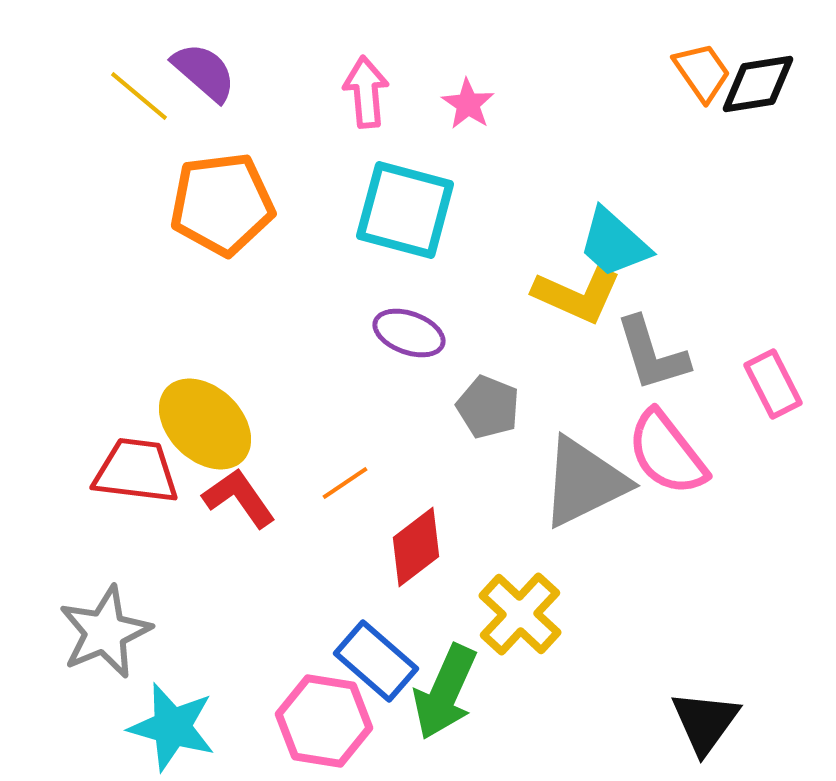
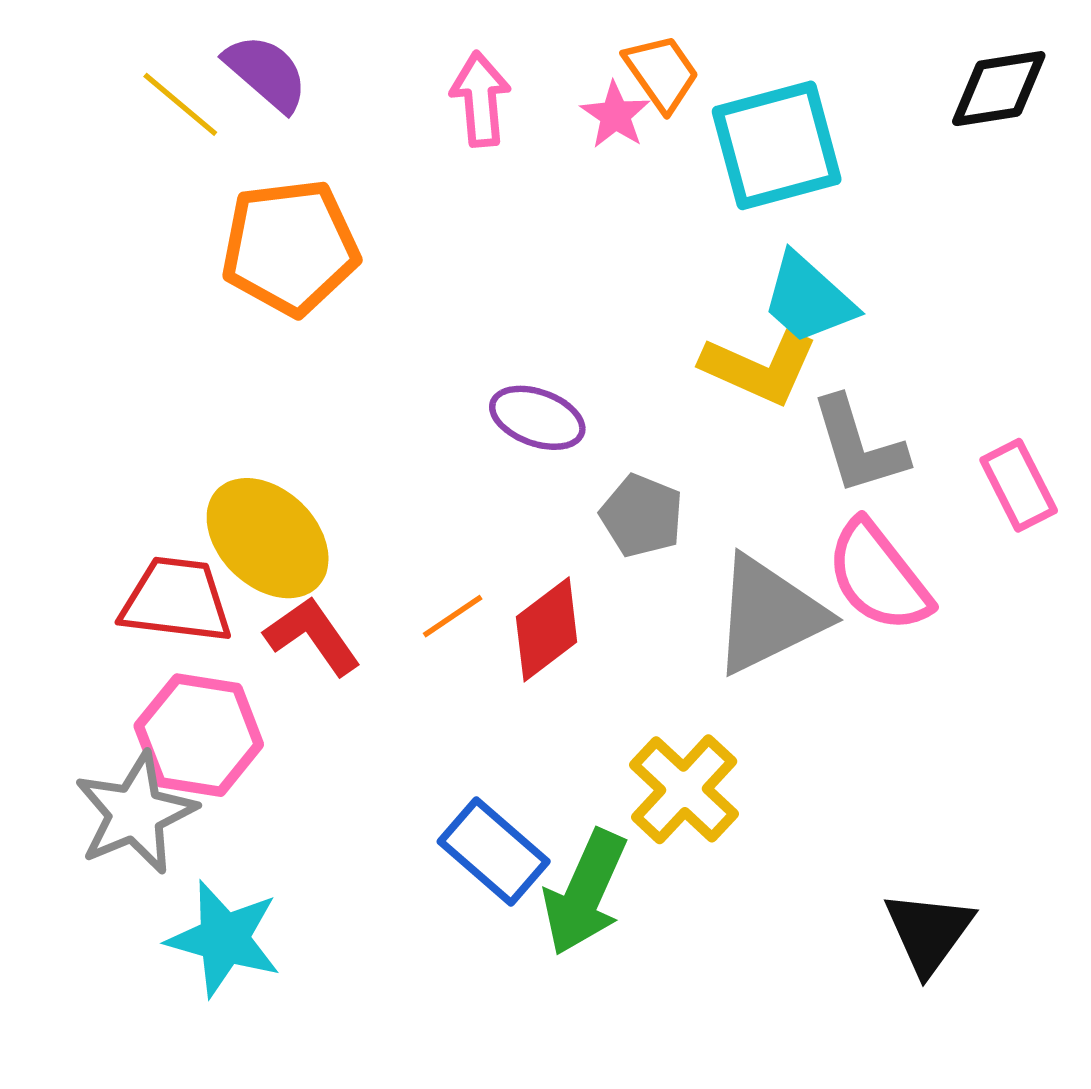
orange trapezoid: (702, 72) -> (662, 73), moved
cyan square: (405, 210) -> (777, 145), moved, turned -30
red diamond: (416, 547) -> (547, 629), moved
pink hexagon: (324, 721) -> (199, 735), moved

